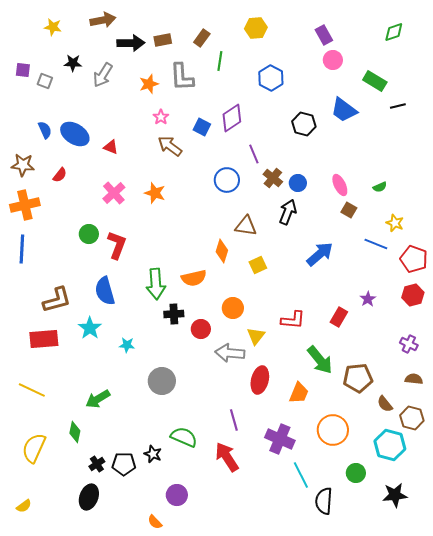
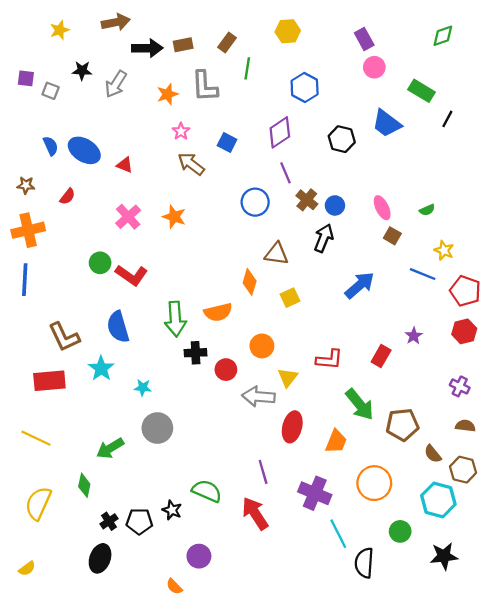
yellow star: (53, 27) -> (60, 30), turned -30
black line: (398, 106) -> (447, 119), turned -49
purple diamond: (232, 118) -> (280, 132), moved
brown star: (23, 165) -> (26, 185), size x0.7
red L-shape: (117, 245) -> (132, 275), turned 104
brown L-shape: (57, 300) -> (64, 337), turned 80
gray circle: (162, 381) -> (157, 428), moved

